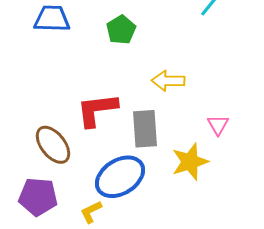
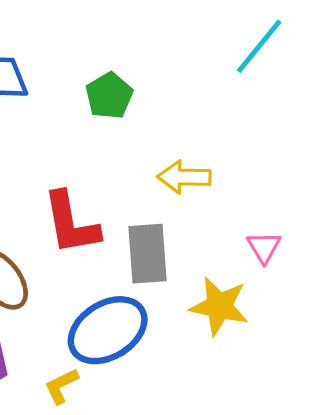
red L-shape: (97, 110) -> (71, 223), turned -93
yellow star: (190, 162) -> (219, 306), turned 30

